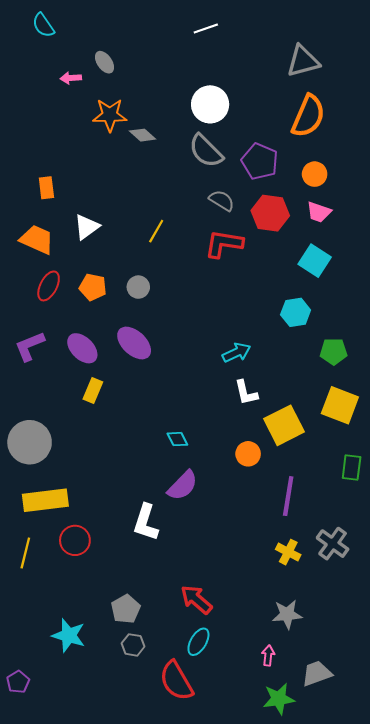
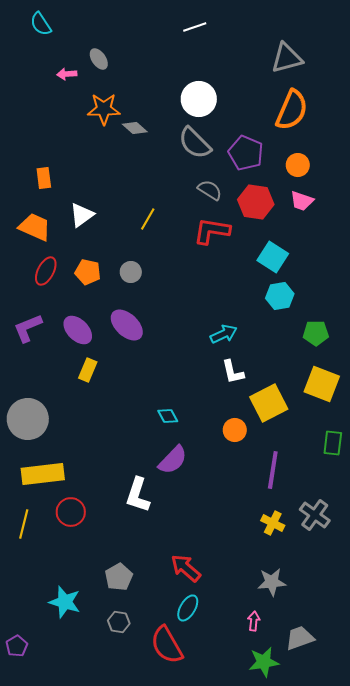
cyan square: (315, 261) -> (273, 257), moved
gray hexagon: (133, 645) -> (119, 622), moved

